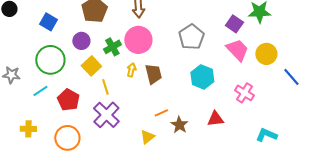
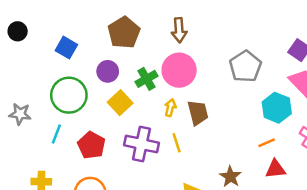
cyan hexagon: (202, 77) -> (277, 108), moved
yellow line: (105, 87) -> (177, 143), moved
cyan line: (40, 91) -> (56, 134), turned -35
orange line: (161, 113) -> (267, 143), moved
purple cross: (106, 115) -> (141, 144), moved, turned -32

